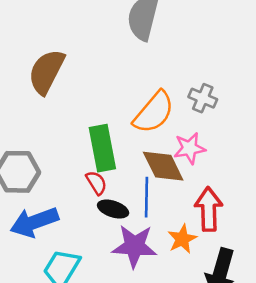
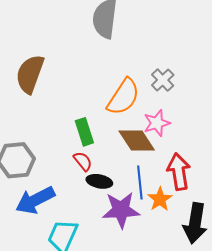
gray cross: (203, 98) -> (163, 80), turned 30
green rectangle: (102, 148) -> (84, 132), size x0.7
blue line: (146, 197) -> (140, 183), moved

